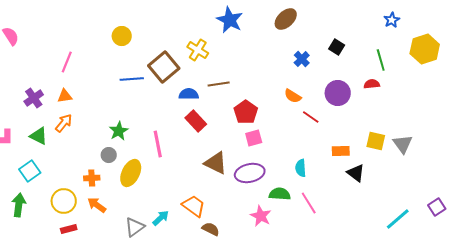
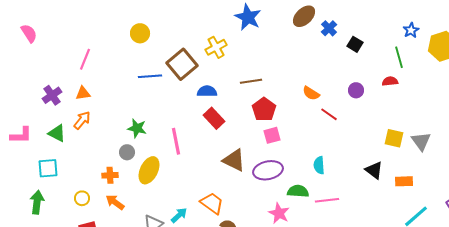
blue star: (392, 20) -> (411, 30), moved
yellow cross: (198, 50) -> (216, 47), turned 30
blue cross: (302, 59) -> (329, 28), moved
brown line: (219, 84) -> (251, 81), moved
purple circle: (338, 93) -> (356, 90), size x0.6
green star: (119, 131) -> (137, 128), turned -30
orange rectangle: (341, 151) -> (404, 181), moved
cyan square: (30, 171) -> (48, 168), turned 30
yellow circle: (64, 201) -> (82, 198), size x0.6
pink line: (309, 203) -> (327, 200), turned -65

